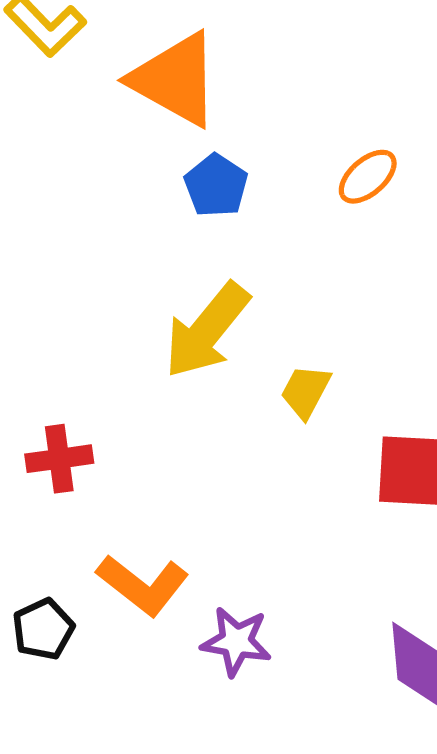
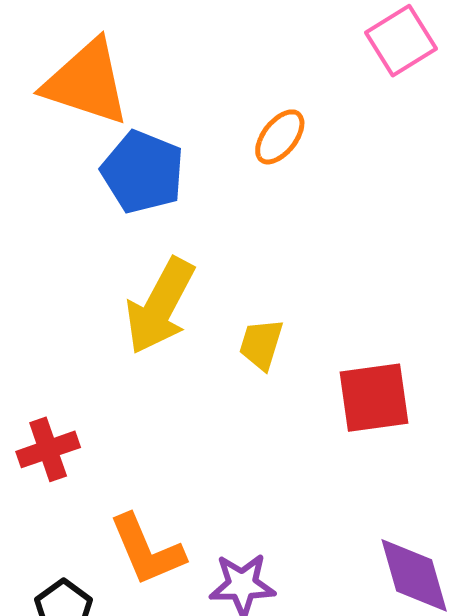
blue pentagon: (216, 186) -> (143, 172), size x1.4
orange L-shape: (143, 585) -> (147, 550), turned 40

